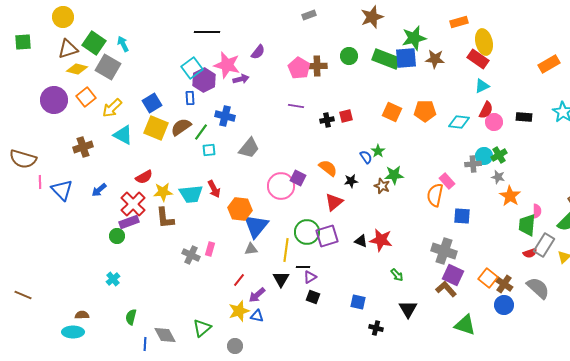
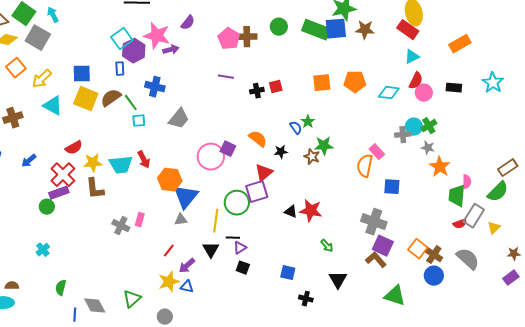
orange rectangle: (549, 64) -> (460, 44), moved
blue square: (152, 103) -> (82, 74), turned 30
orange square: (392, 112) -> (322, 83), turned -30
green line: (201, 132) -> (131, 103), turned -72
purple square: (327, 236) -> (257, 192), moved

